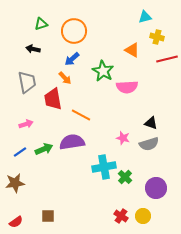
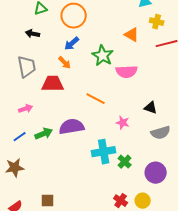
red trapezoid: (53, 99) -> (53, 84), turned 100
orange line: (81, 115) -> (96, 99), moved
gray semicircle: (149, 144) -> (161, 133), moved

